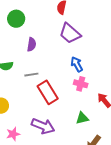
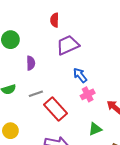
purple trapezoid: (70, 33) -> (68, 45), turned 125
pink cross: (81, 84) -> (88, 94), turned -32

